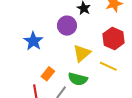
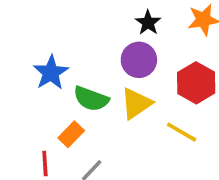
purple circle: (67, 26) -> (139, 60), moved
green semicircle: (78, 79) -> (91, 99), moved

